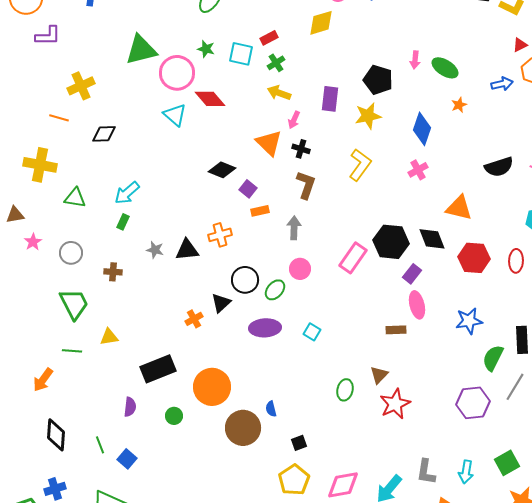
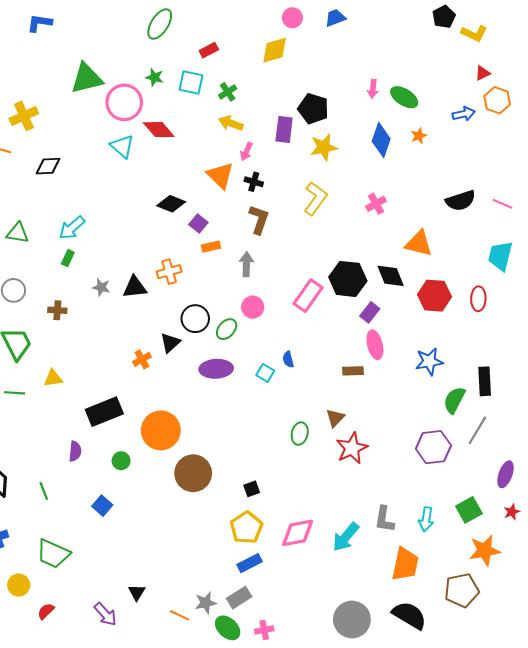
red rectangle: (269, 38) -> (209, 50), moved
black pentagon: (378, 80) -> (313, 109), moved
blue diamond: (422, 129) -> (381, 140), moved
blue semicircle: (271, 409) -> (288, 359), moved
blue square: (127, 459) -> (102, 506), moved

